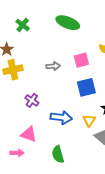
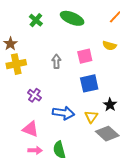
green cross: (23, 25) -> (36, 20), moved
gray arrow: (53, 66) -> (56, 61), turned -88
pink arrow: (17, 153) -> (35, 150), moved

